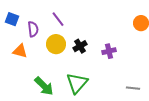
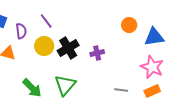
black cross: (80, 46) -> (68, 48), size x1.5

